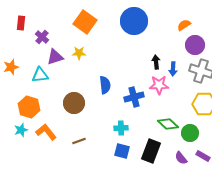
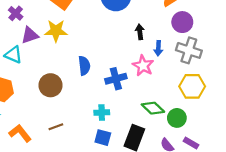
yellow star: (79, 53) -> (56, 31), size x1.5
black arrow: (156, 62) -> (140, 32), moved
cyan triangle: (40, 75) -> (13, 55), turned 30
pink star: (159, 85) -> (143, 66), turned 30
orange L-shape: (46, 132) -> (20, 133), moved

